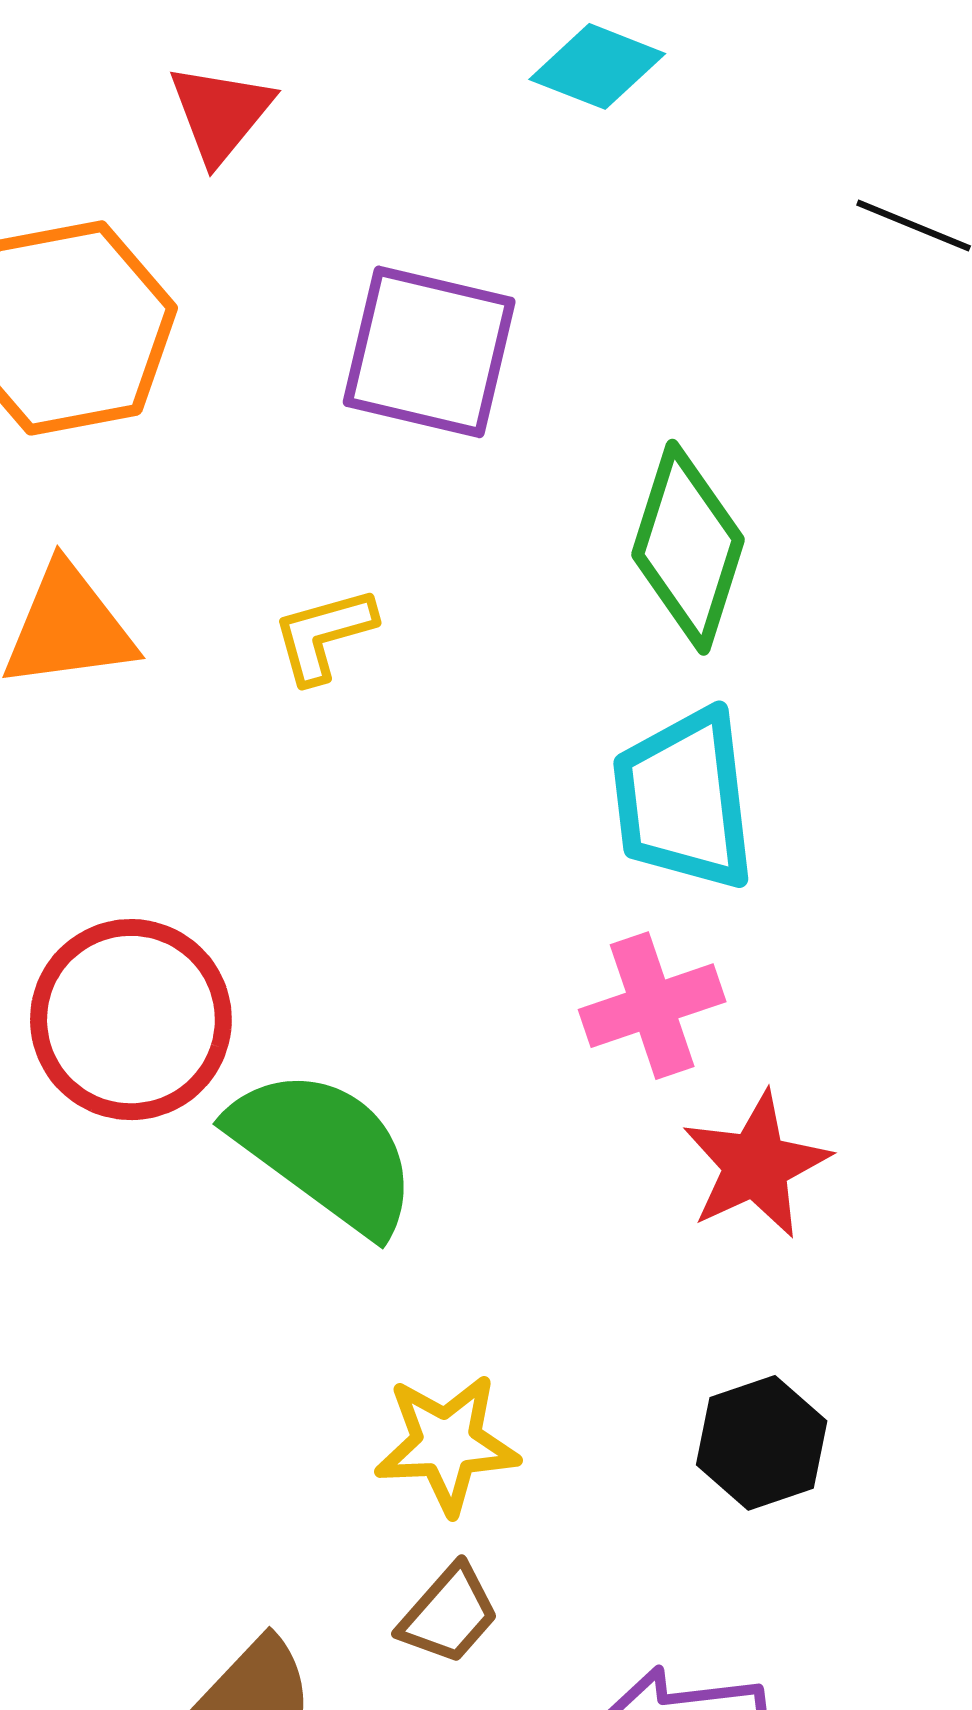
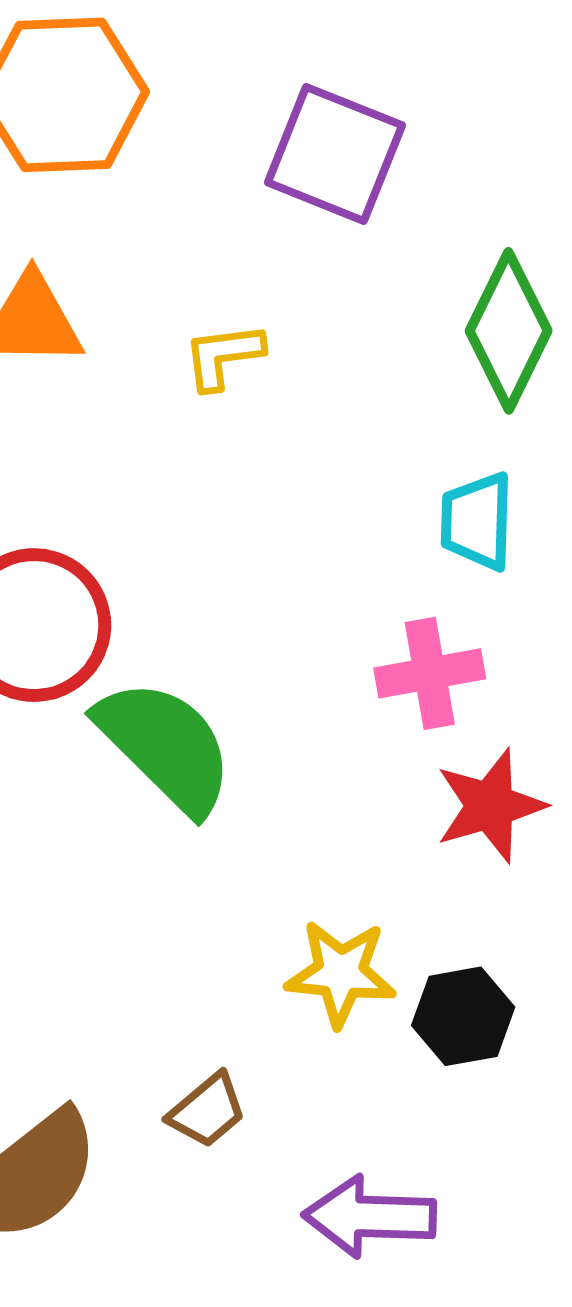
cyan trapezoid: (684, 800) -> (477, 521), size x0.7
yellow star: (447, 1444) -> (341, 973), moved

